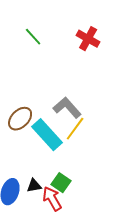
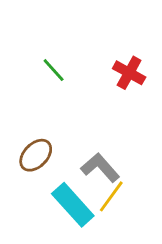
brown ellipse: (20, 119) -> (36, 155), moved

